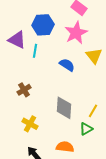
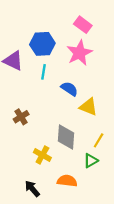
cyan line: (35, 51) -> (44, 72), moved
yellow triangle: (94, 56) -> (88, 107), moved, turned -30
yellow cross: (30, 124) -> (42, 155), moved

